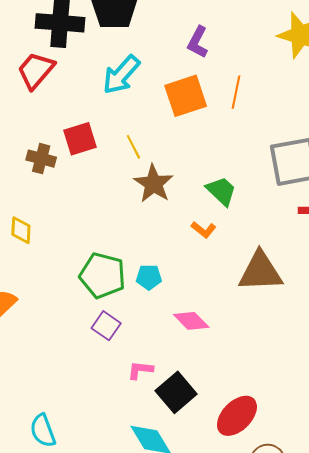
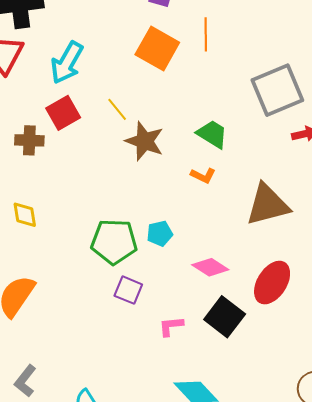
cyan arrow: (121, 75) -> (67, 63), moved
orange square: (186, 96) -> (157, 48), turned -30
black square: (176, 392) -> (225, 317), moved
red ellipse: (237, 416) -> (272, 283), moved

